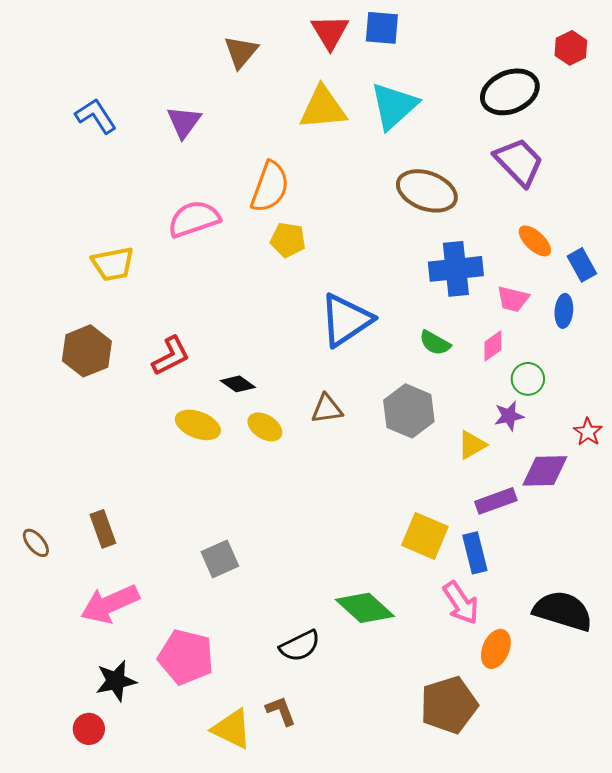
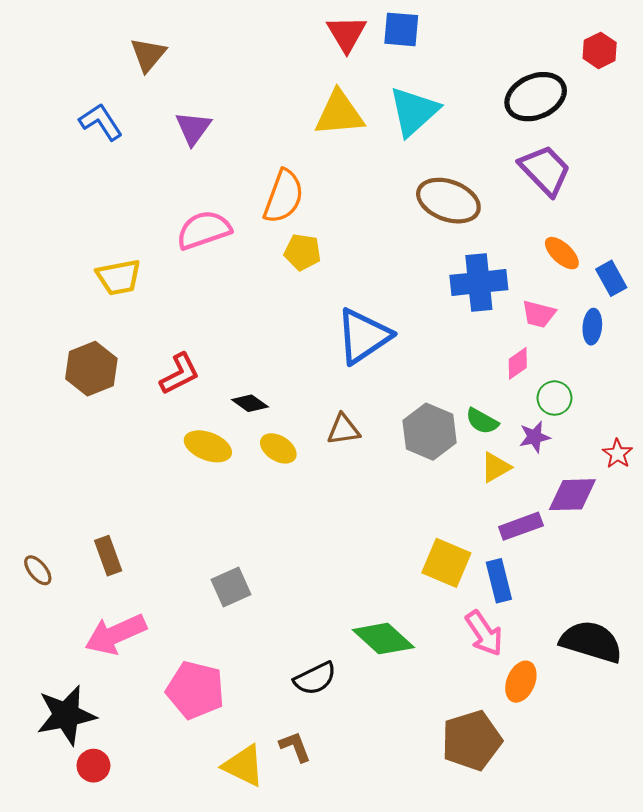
brown triangle: (241, 52) -> (148, 55), moved
green semicircle: (435, 343) -> (482, 421), moved
black star: (116, 681) -> (66, 715), moved, size x1.4

